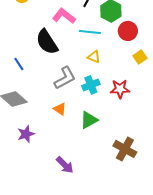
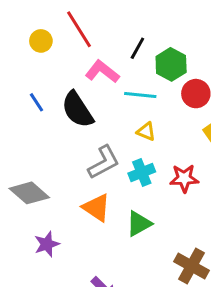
blue line: (19, 64) -> (37, 102), moved
orange triangle: (60, 109) -> (96, 208), size x1.5

